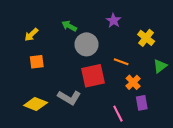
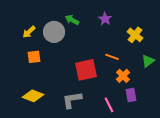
green arrow: (69, 26) -> (72, 20), moved
gray circle: (86, 44) -> (54, 32), moved
gray L-shape: (69, 97) -> (72, 100), moved, turned 140

